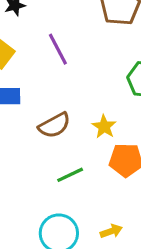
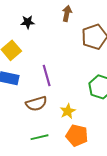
purple line: (58, 49) -> (47, 76), moved

